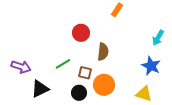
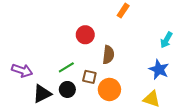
black circle: (79, 93) -> (67, 89), moved

